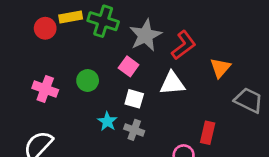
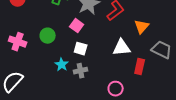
white triangle: (172, 83) -> (122, 48), moved
gray cross: (134, 130) -> (81, 71), turned -32
red rectangle: (208, 133) -> (140, 67), moved

